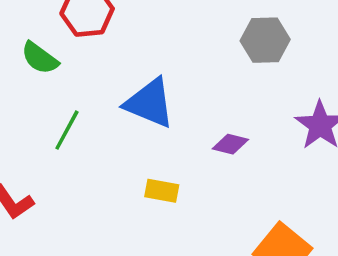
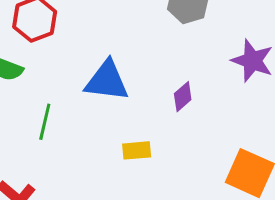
purple diamond: (230, 144) -> (183, 97), turned -40

